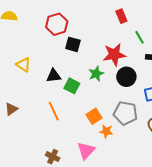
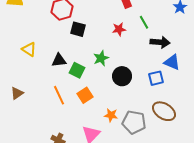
red star: (114, 55) -> (119, 29), moved, size x0.6
black circle: (126, 77) -> (122, 76), moved
gray pentagon: (125, 113) -> (134, 122), moved
orange square: (94, 116) -> (85, 95), moved

